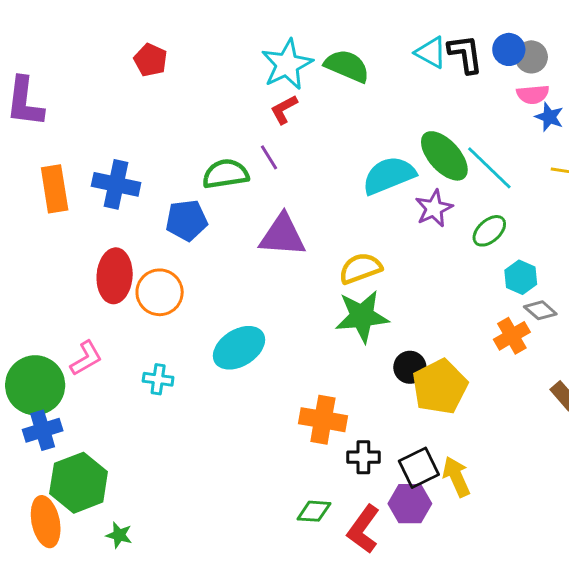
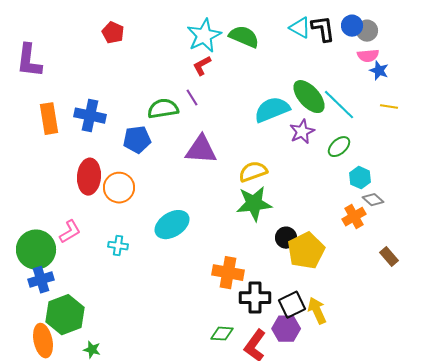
black cross: (363, 457) -> (255, 298), size x1.4

